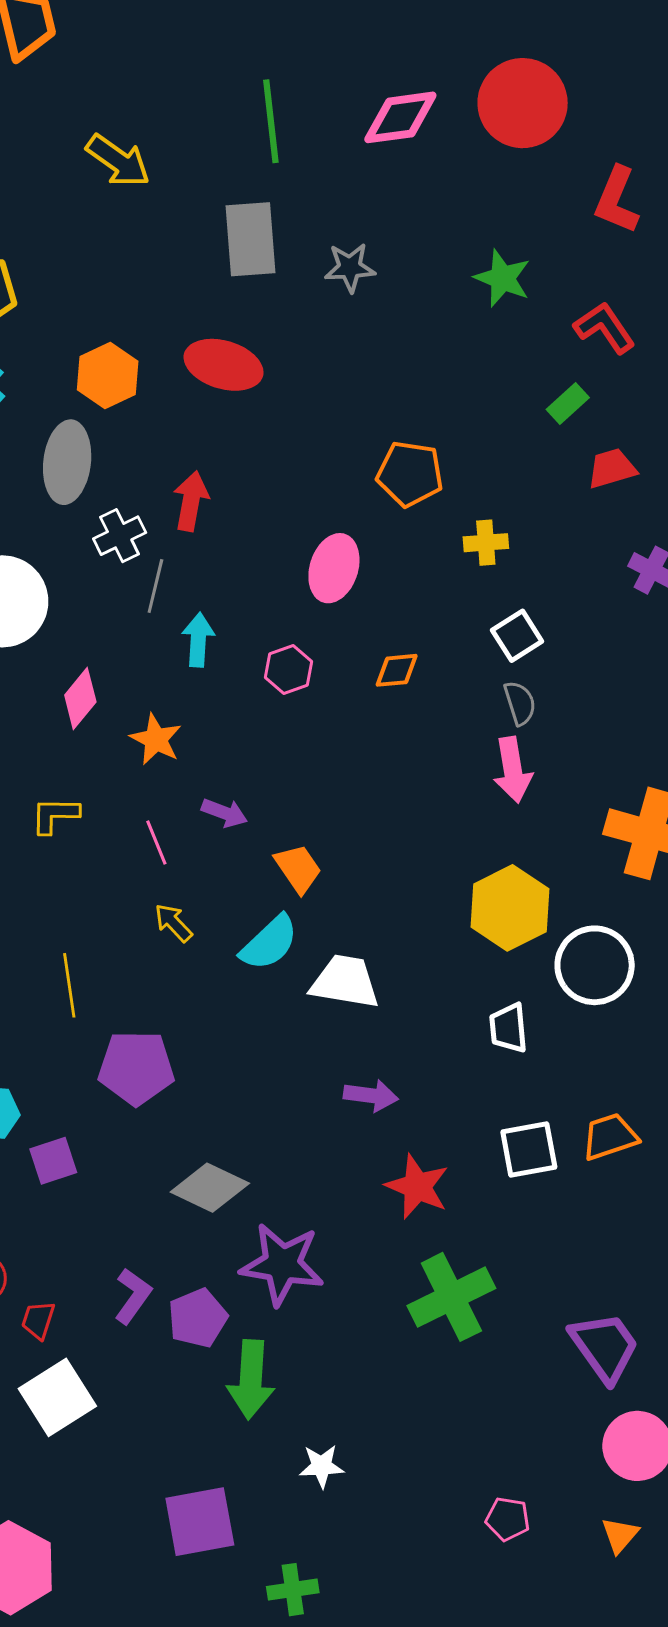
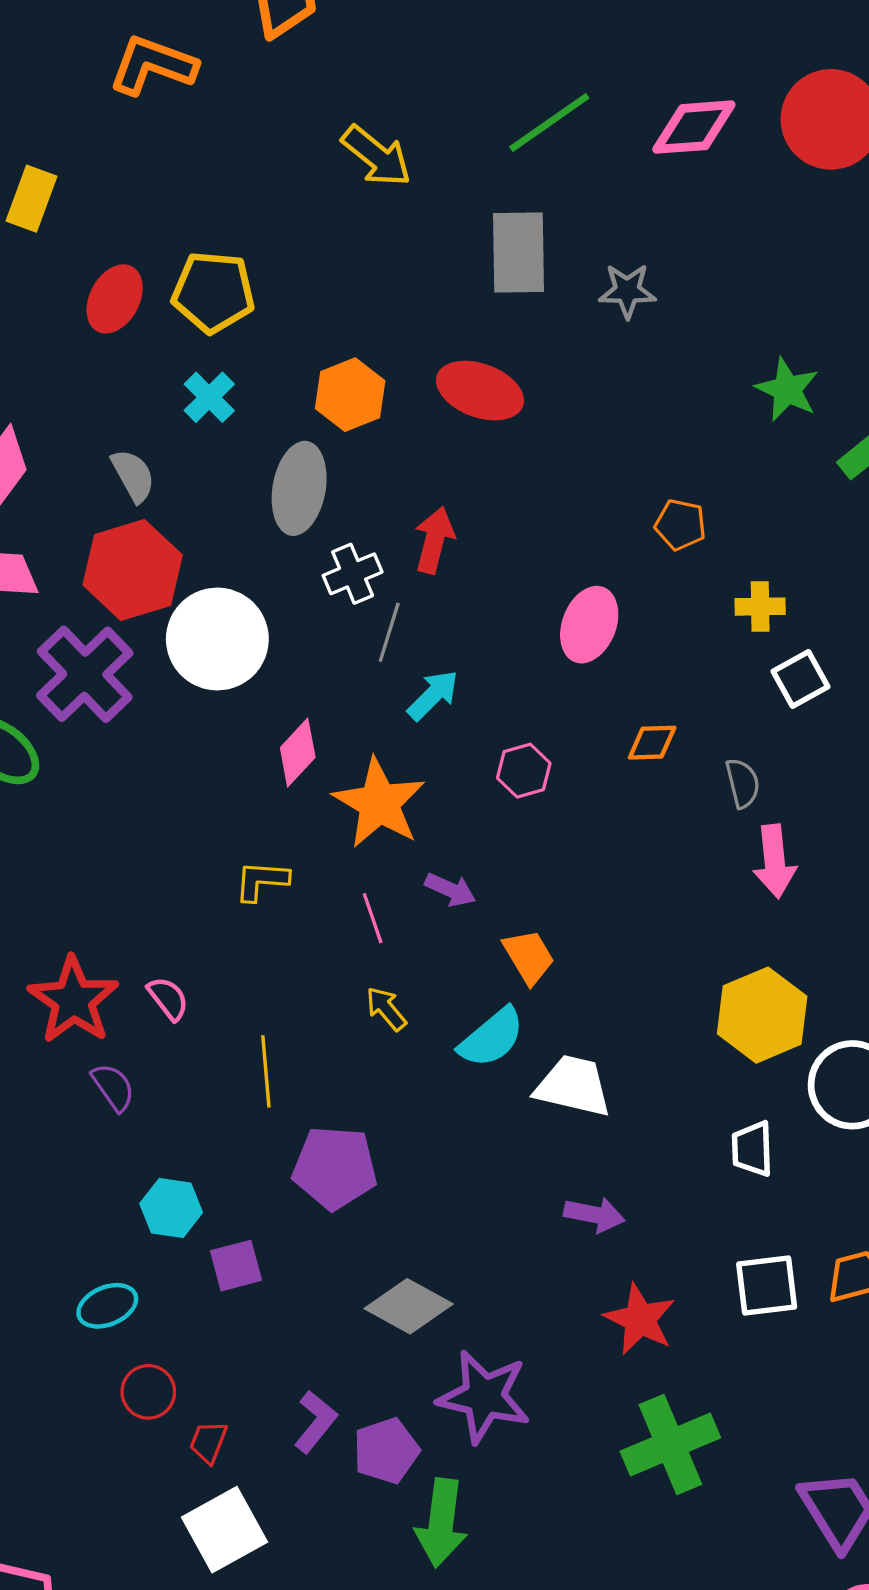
green line: (271, 121) -> (549, 123), turned 58
green star: (502, 278) -> (787, 389), moved
orange pentagon: (410, 474) -> (680, 525), size x0.7
white square: (517, 636) -> (801, 679), moved
cyan arrow: (198, 640) -> (433, 695), turned 38
pink hexagon: (289, 669) -> (524, 771), moved
gray semicircle: (520, 703) -> (743, 783), moved
orange star: (156, 739) -> (379, 803), size x1.6

